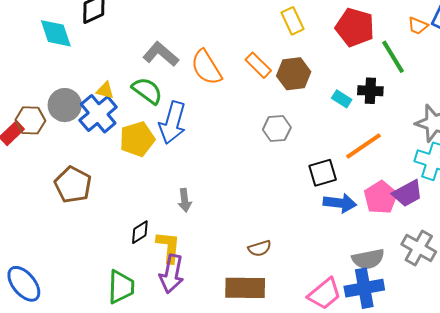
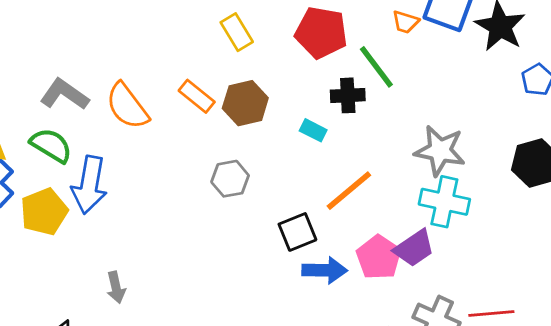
black cross: (370, 91) -> (348, 95), moved

